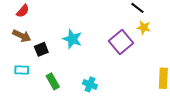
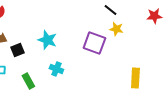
purple square: (121, 42) -> (94, 43), turned -30
cyan cross: (90, 84) -> (56, 69), moved

